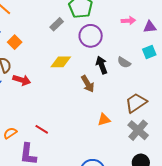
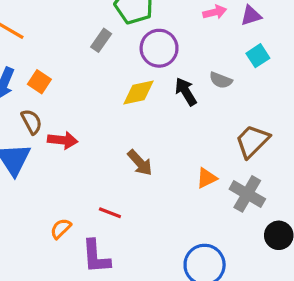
yellow diamond: (61, 62) -> (138, 93), moved
brown arrow: (88, 84) -> (140, 163), moved
gray cross: (138, 130) -> (247, 194), moved

